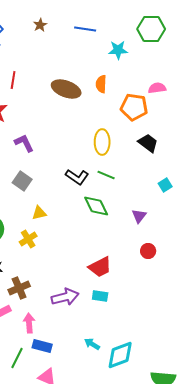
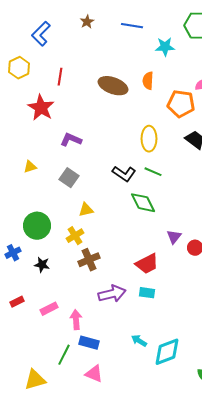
purple L-shape: (24, 143) -> (71, 140), turned -40
purple triangle: (139, 216) -> (174, 237), moved
brown cross: (19, 288) -> (89, 260), moved

